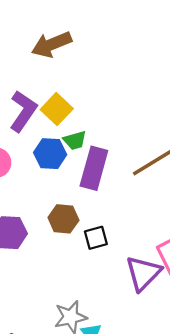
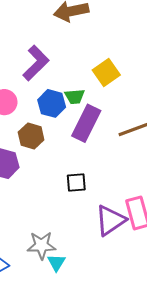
yellow square: (57, 109) -> (106, 72), moved
brown hexagon: (63, 219) -> (31, 136), moved

